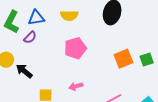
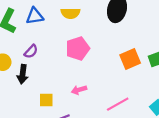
purple semicircle: (30, 37) -> (31, 51), moved
black arrow: (24, 71) -> (23, 74), turned -120

